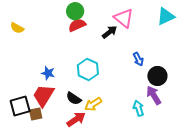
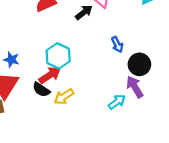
cyan arrow: (139, 108) -> (117, 102), turned 70
red arrow: (76, 119) -> (50, 75), moved

